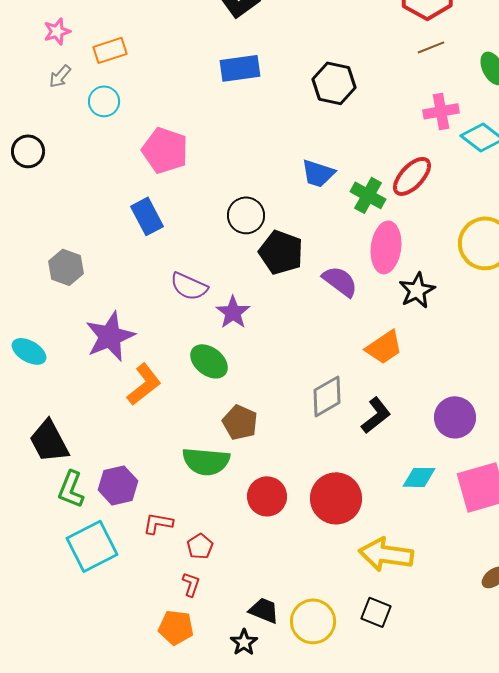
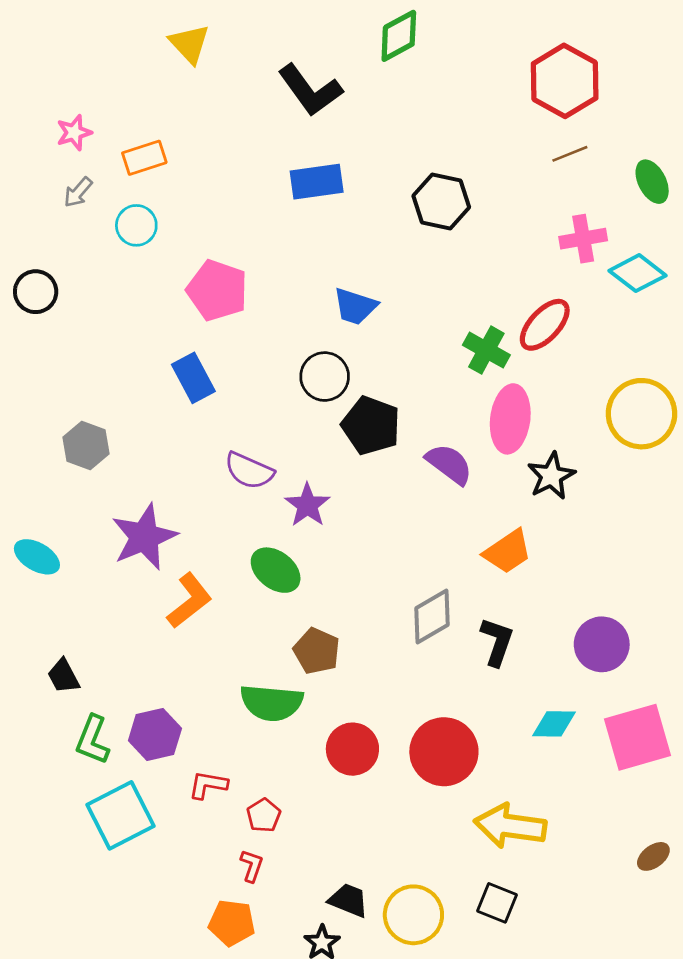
blue trapezoid: (318, 173) -> (355, 306), moved
black L-shape: (376, 415) -> (497, 642), turned -33
black trapezoid: (49, 441) -> (63, 676), size x0.6

